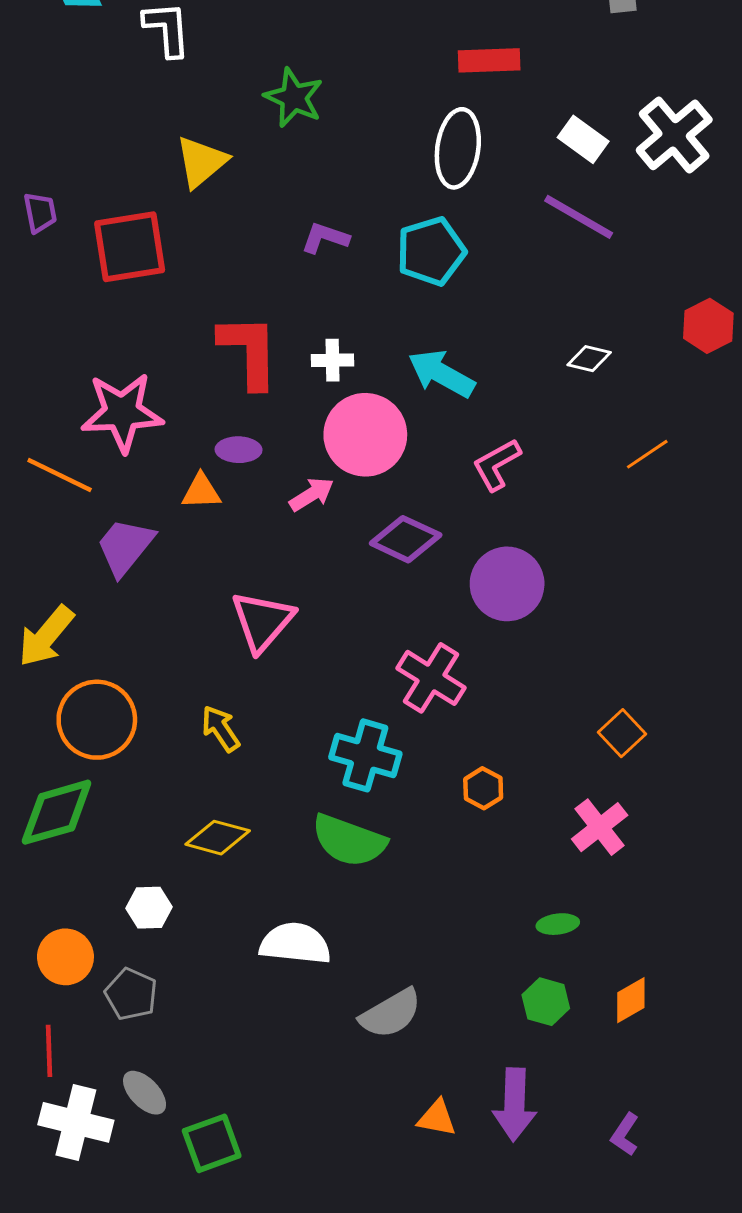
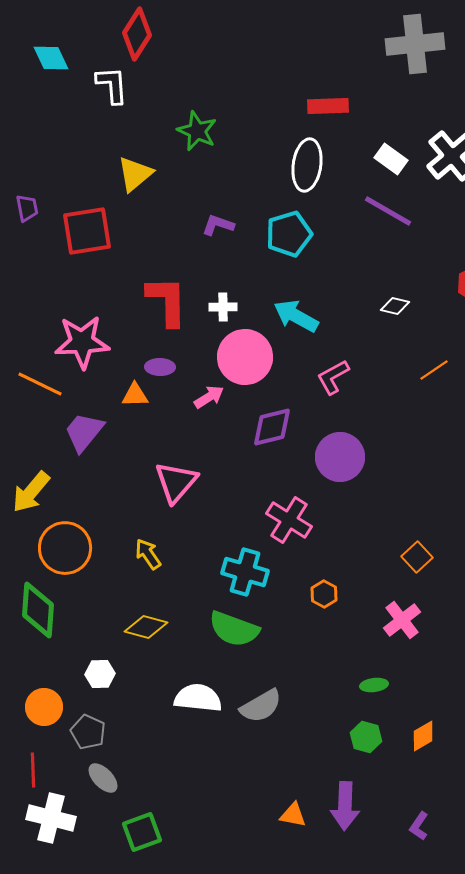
purple diamond: (406, 539) -> (272, 427), turned -39
green diamond: (57, 812) -> (38, 610), turned -70
gray semicircle: (391, 1014) -> (261, 706), moved
gray ellipse: (145, 1093) -> (103, 778), moved

